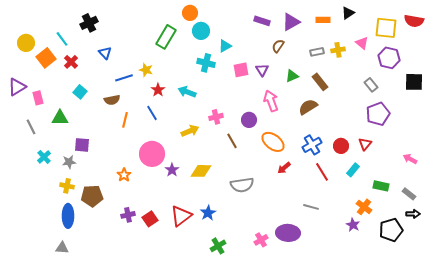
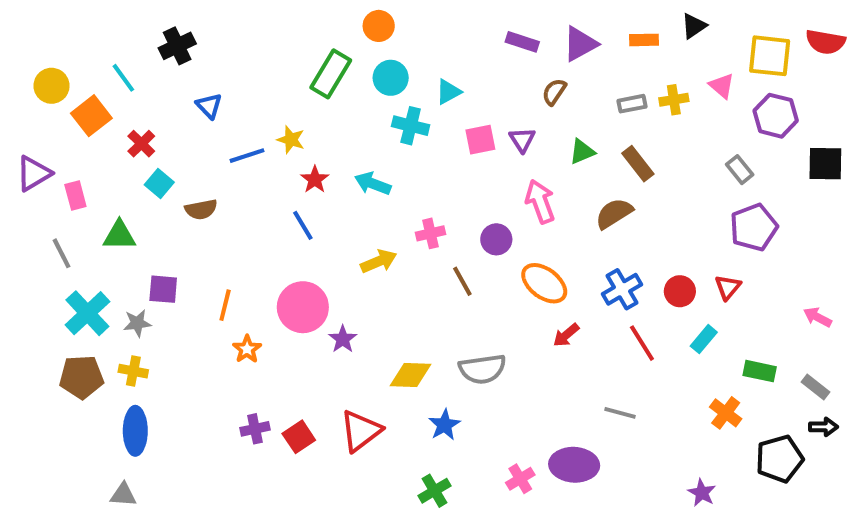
cyan circle: (201, 31) -> (391, 78), moved
red cross: (71, 62) -> (141, 144), moved
brown semicircle: (112, 100) -> (201, 209), moved
orange line: (125, 120) -> (225, 305), moved
cyan cross: (44, 157) -> (87, 313), size x1.6
yellow diamond: (201, 171) -> (411, 375), moved
brown pentagon: (92, 196) -> (81, 377), moved
blue star: (208, 213) -> (444, 425), moved
purple star: (353, 225) -> (702, 493), moved

